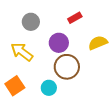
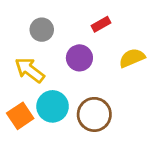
brown circle: (67, 67) -> (94, 114), moved
cyan circle: (49, 88) -> (53, 106), moved, size x1.5

